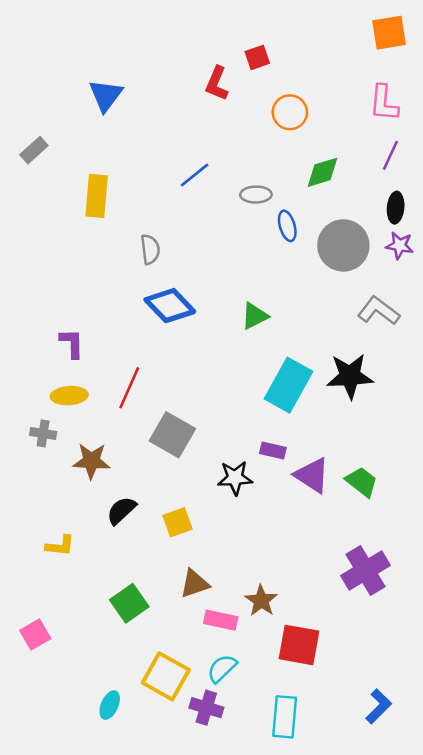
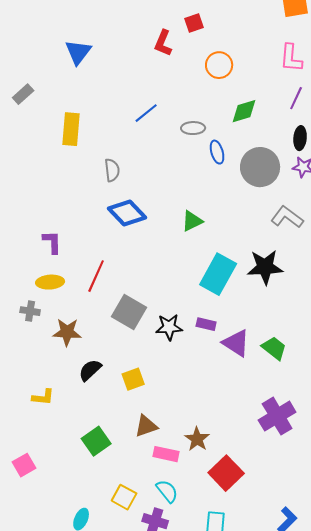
black star: (235, 478) -> (169, 327), moved
red square: (299, 645) -> (226, 473), turned 36
cyan semicircle: (222, 668) -> (167, 491), turned 95
yellow square: (166, 676) -> (124, 497), size x0.7

